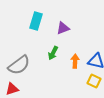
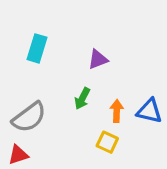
cyan rectangle: (36, 21) -> (37, 48), moved
yellow square: (94, 81) -> (107, 142), moved

